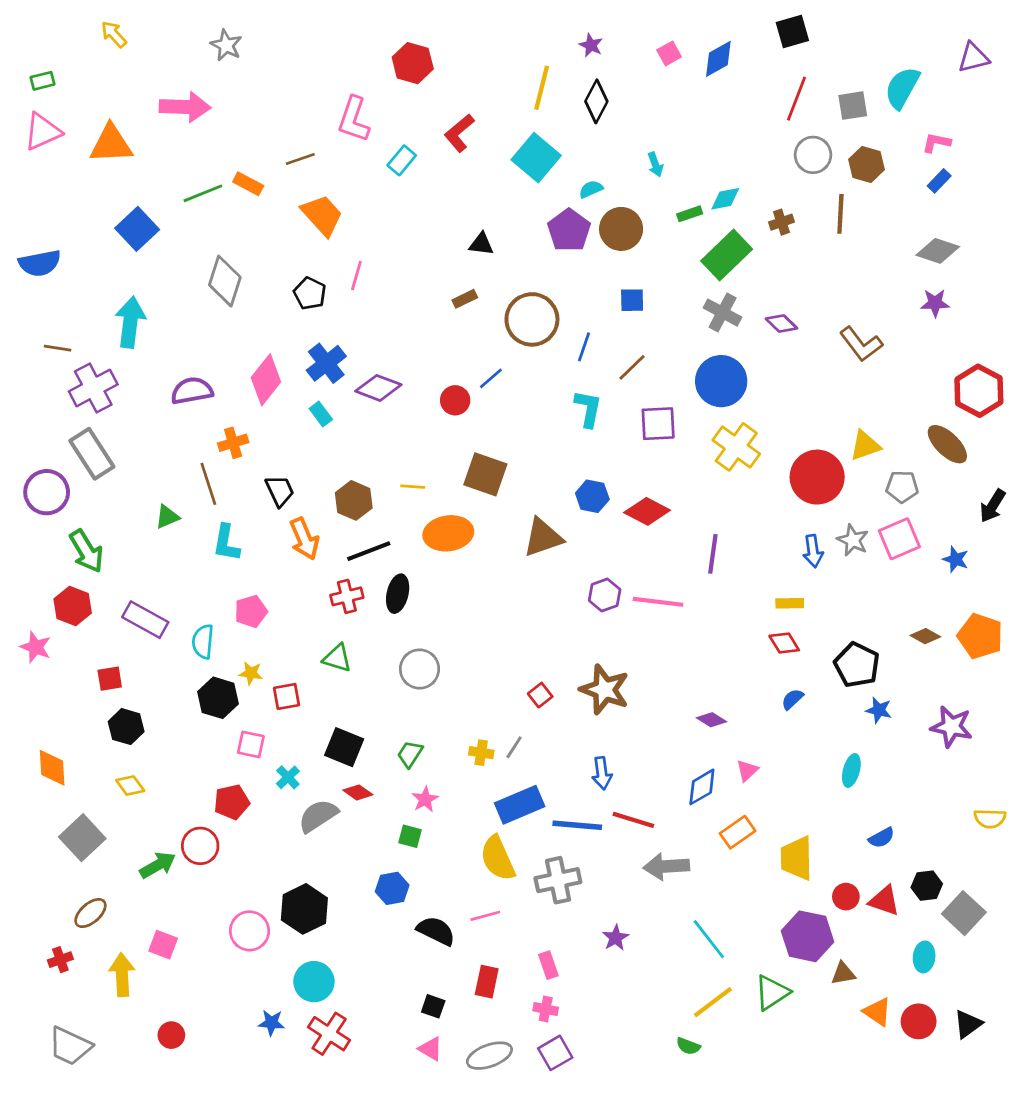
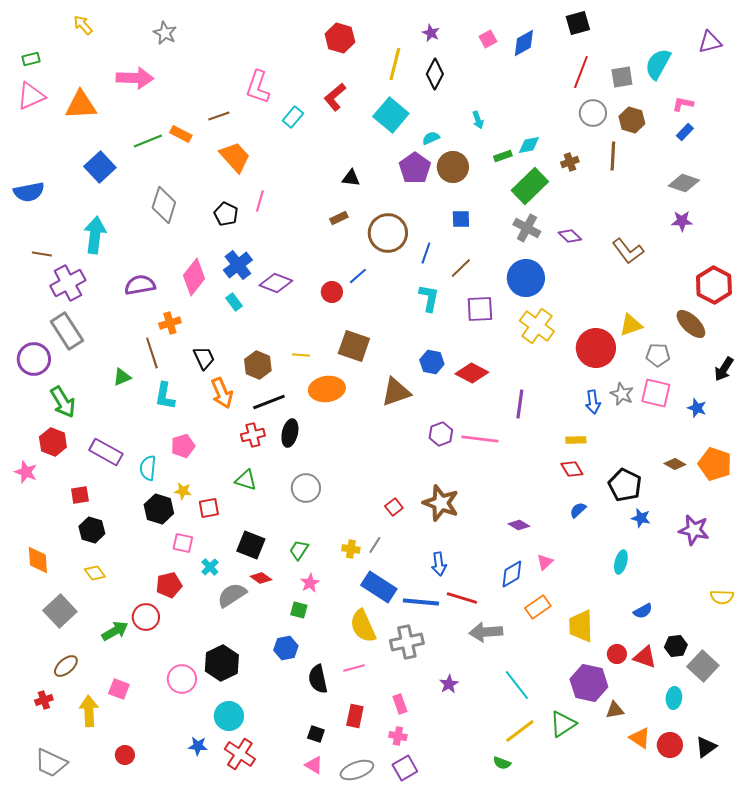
red hexagon: (413, 63) -> (340, 38), moved
pink square: (899, 539) -> (656, 393), turned 36
blue rectangle: (520, 805) -> (379, 587), turned 56
black semicircle: (436, 931) -> (318, 679), turned -128

